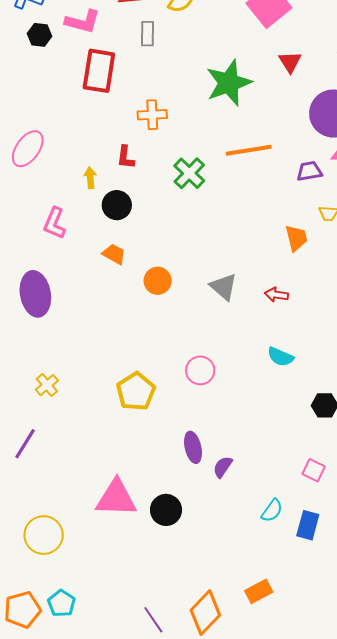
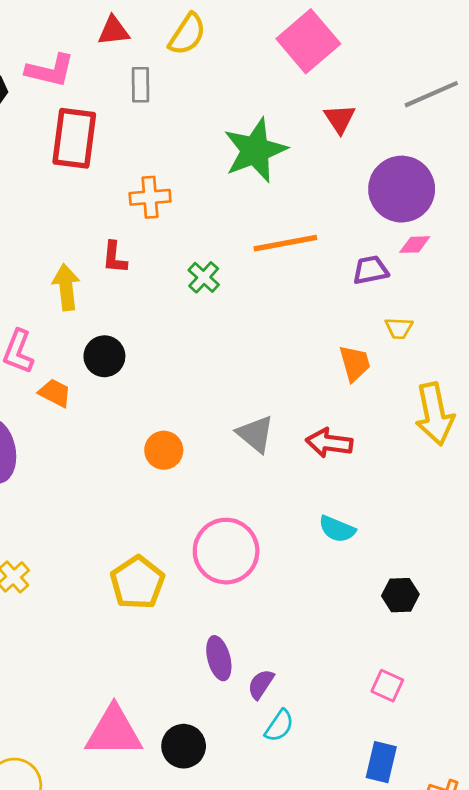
green cross: (189, 173) -> (204, 277), size x0.7
yellow arrow: (90, 178) -> (66, 287), size x1.5
black circle: (117, 205) -> (104, 356), moved
orange trapezoid: (114, 254) -> (55, 393), moved
orange circle: (158, 281) -> (164, 450), moved
red arrow: (276, 295) -> (329, 443), size x1.4
pink circle: (200, 370) -> (226, 551), size x1.6
cyan semicircle: (272, 511) -> (279, 726), moved

